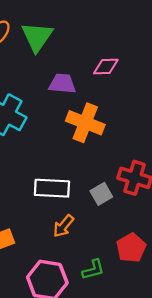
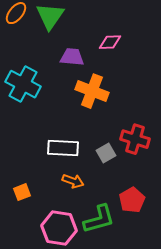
orange arrow: (63, 226) -> (73, 181), turned -110
green L-shape: (93, 270) -> (99, 219), size x1.6

